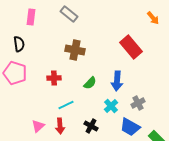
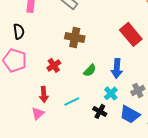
red cross: (54, 78) -> (54, 65), turned -32
cyan line: (66, 105) -> (72, 101), moved
red arrow: (60, 126) -> (44, 94), moved
black cross: (91, 126) -> (100, 111), moved

